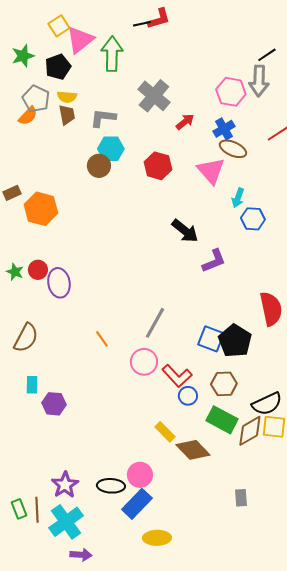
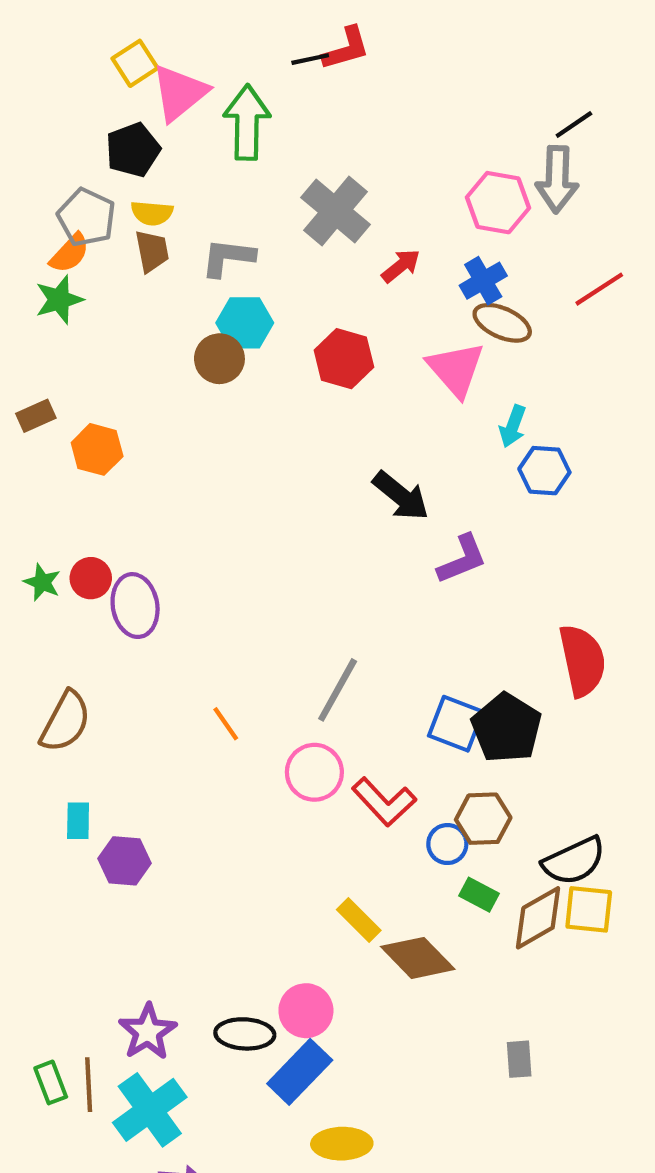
green star: (23, 56) -> (59, 300), moved
orange hexagon: (41, 209) -> (97, 449), size x0.7
blue circle: (188, 396) -> (447, 844), moved
green rectangle: (222, 420) -> (479, 895), size x0.6

